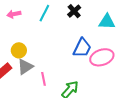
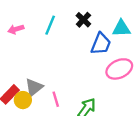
blue trapezoid: (82, 48) -> (101, 44), moved
yellow circle: (19, 50) -> (23, 100), moved

